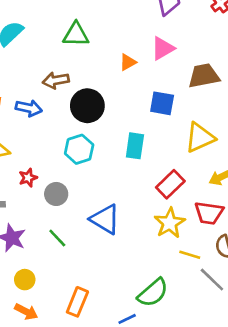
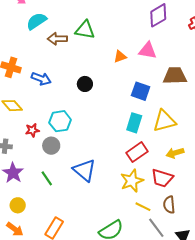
pink triangle: (163, 48) -> (148, 51), turned 30
brown arrow: (56, 80) -> (57, 39), moved
black circle: (87, 106) -> (85, 84), size x0.6
cyan rectangle: (135, 146) -> (134, 123), moved
cyan hexagon: (79, 149) -> (60, 121), moved

